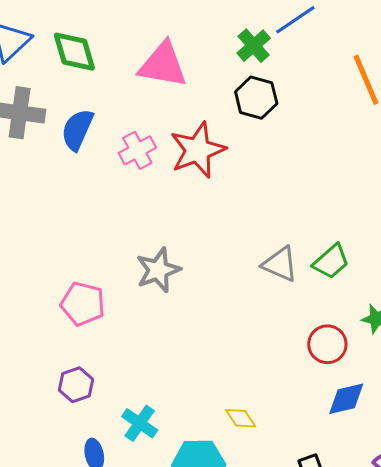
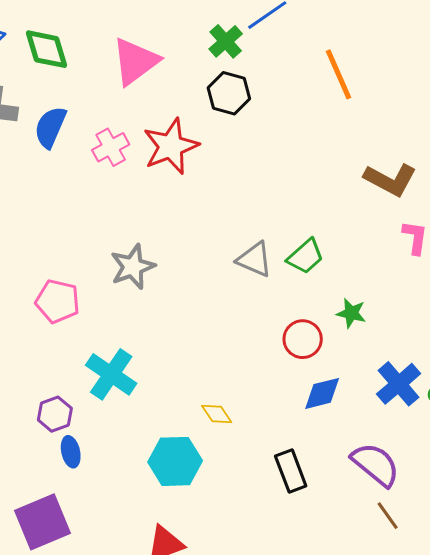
pink triangle: (163, 65) -> (135, 61), turned -46
purple hexagon: (76, 385) -> (55, 414), moved
cyan cross: (140, 423) -> (111, 374), moved, size x1.4

